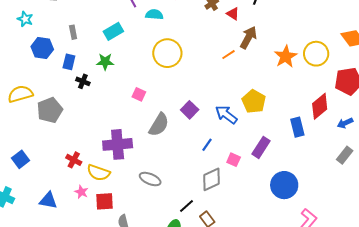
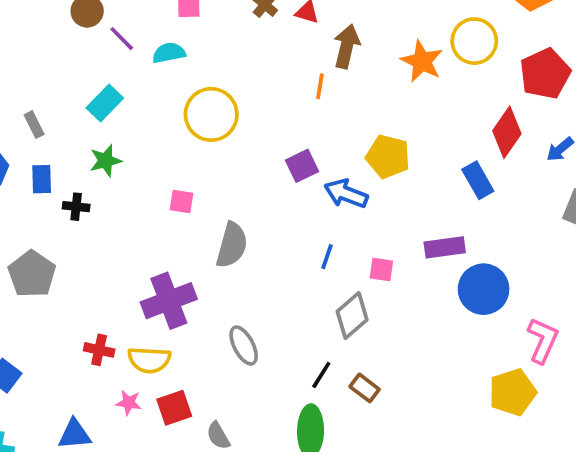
orange line: (229, 55) -> (320, 86), turned -32
purple square: (190, 110) -> (302, 166), moved, turned 36
purple rectangle: (261, 147) -> (445, 247), moved, turned 65
gray ellipse: (150, 179) -> (244, 345), turned 55

